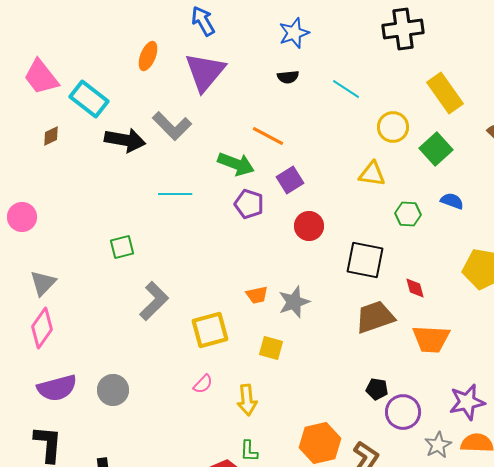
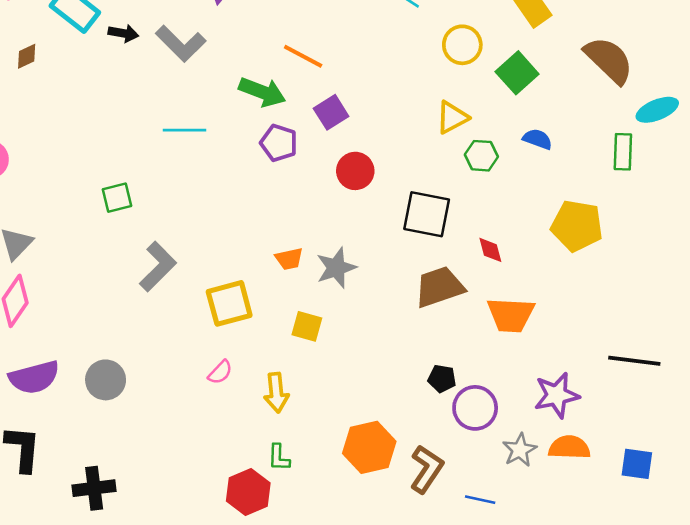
black arrow: (125, 140) -> (123, 33), moved, size x0.6
yellow triangle: (372, 174) -> (452, 117), moved, turned -36

